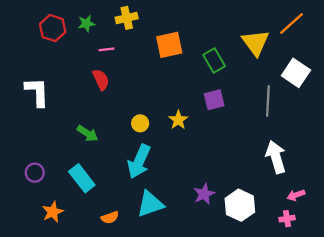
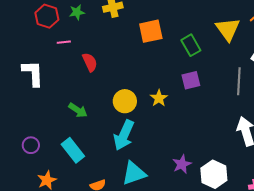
pink line: (107, 49) -> (64, 42), moved
yellow circle: (140, 123) -> (125, 101), size x1.5

